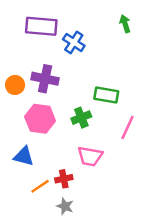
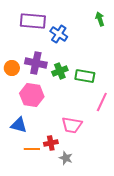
green cross: (81, 118) -> (60, 71), moved
orange line: (40, 186) -> (32, 149), turned 35
gray star: (65, 206) -> (66, 158), moved

